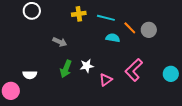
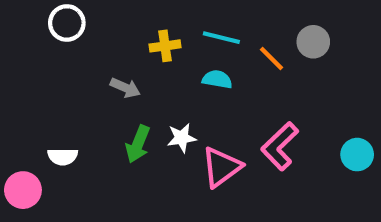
yellow cross: (79, 14) -> (165, 46), moved
gray circle: (149, 30) -> (313, 42), moved
cyan semicircle: (113, 38) -> (217, 79), moved
pink triangle: (106, 80) -> (221, 167), size x1.5

